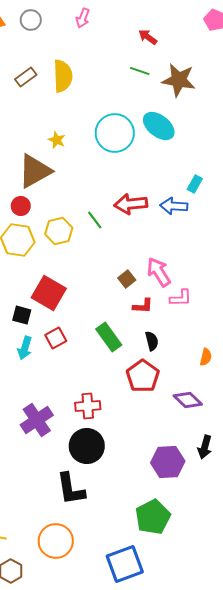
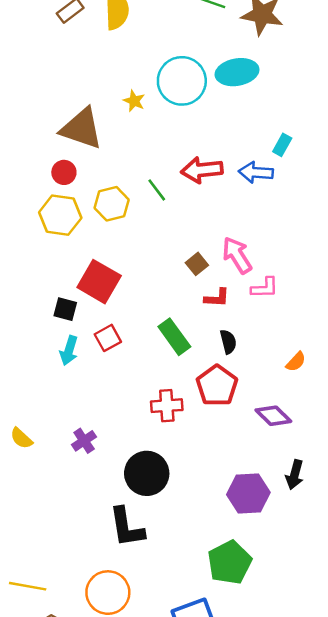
cyan ellipse: (159, 126) -> (237, 72), turned -48
yellow star: (57, 140) -> (134, 101), moved
brown triangle: (35, 171) -> (82, 129), turned 48
orange semicircle: (206, 357) -> (296, 362), turned 30
red cross: (88, 406) -> (167, 406), moved
purple cross: (37, 420) -> (84, 441), size x0.6

